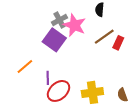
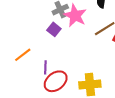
purple square: (54, 40) -> (54, 29), size x0.6

